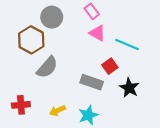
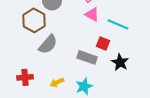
red square: (110, 66) -> (103, 43), turned -32

